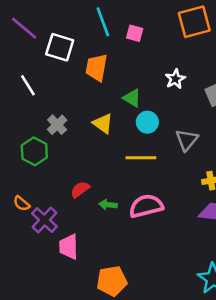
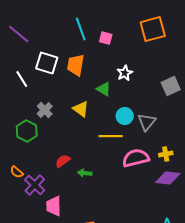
white square: (60, 47) -> (47, 63), moved
white star: (175, 79) -> (125, 73), moved
cyan circle: (147, 122) -> (125, 116), moved
pink semicircle: (146, 206) -> (136, 158), moved

